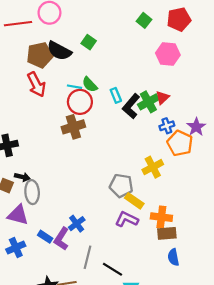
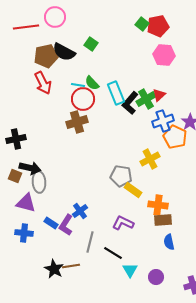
red pentagon: (179, 19) -> (158, 26), moved
cyan rectangle: (116, 95) -> (116, 93), size x1.6
blue cross: (167, 126) -> (163, 121), size x1.5
black arrow: (22, 177) -> (30, 168), size x1.5
purple L-shape: (127, 219) -> (123, 223), moved
blue cross: (16, 248) -> (24, 233), turned 30

